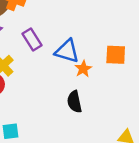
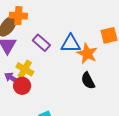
orange star: (83, 69) -> (87, 54), size x1.5

